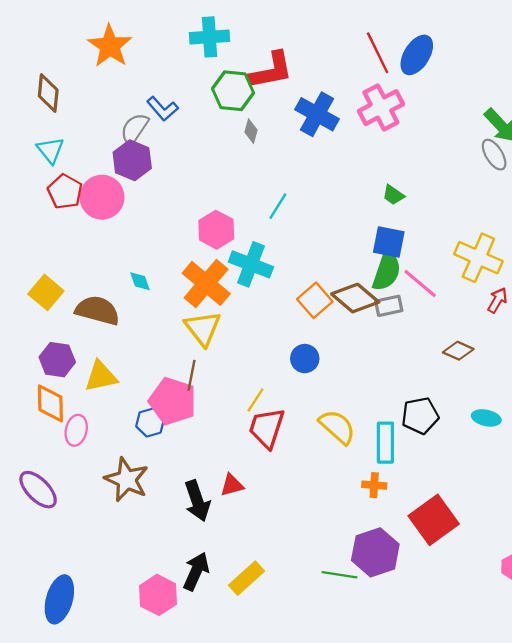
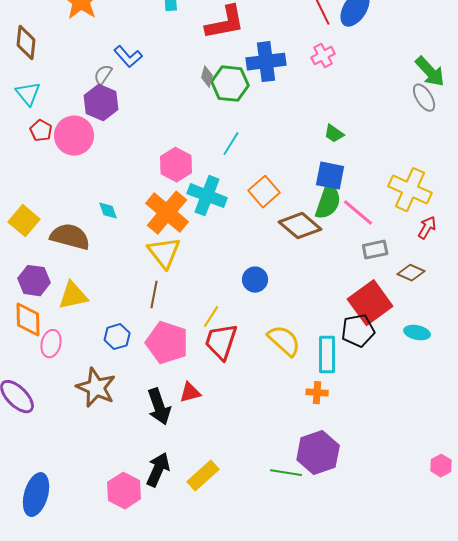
green hexagon: (233, 91) -> (230, 84), moved
pink cross: (381, 108) -> (323, 56), size x0.6
blue cross: (317, 114) -> (266, 62), turned -36
gray semicircle: (134, 129) -> (103, 75), size x0.7
red pentagon: (65, 192) -> (41, 131), size x0.7
orange square: (315, 300) -> (264, 192), moved
gray rectangle: (389, 306) -> (375, 250), moved
brown diamond: (458, 351) -> (411, 273), moved
pink pentagon: (173, 401) -> (167, 343), moved
red square: (434, 520) -> (370, 303), moved

